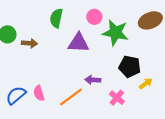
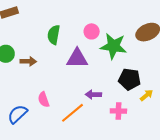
pink semicircle: (39, 93) -> (44, 100), moved
pink cross: (117, 98) -> (118, 111), turned -35

